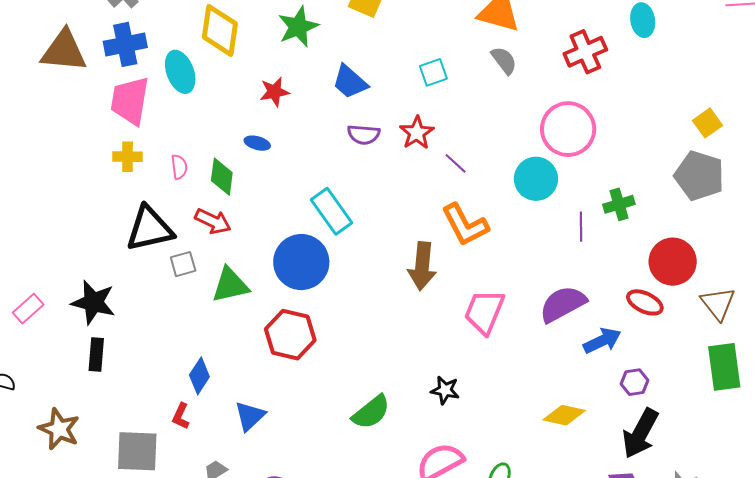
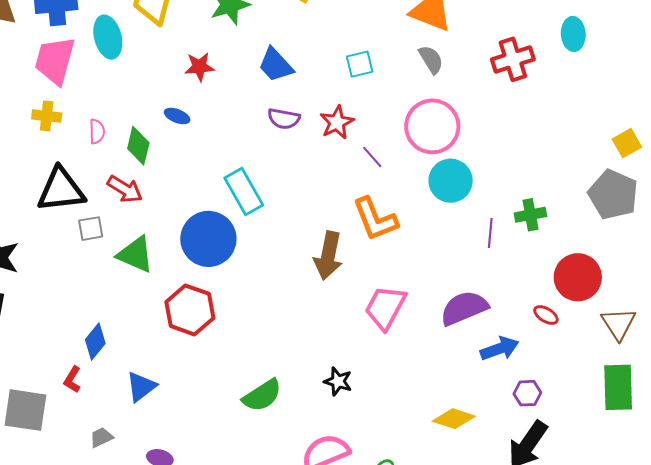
pink circle: (568, 129) -> (432, 126), moved
green triangle: (230, 285) -> (135, 254), turned 30
red ellipse: (645, 302) -> (546, 315), size x0.7

